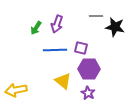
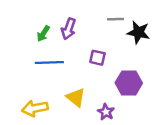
blue line: (55, 50) -> (49, 62), moved
purple hexagon: (89, 69) -> (129, 83), moved
yellow arrow: (16, 90) -> (35, 108), moved

